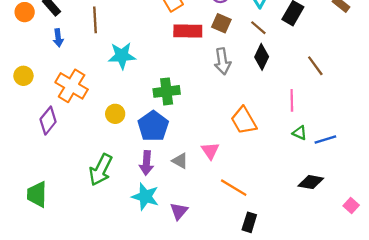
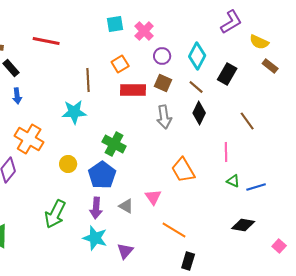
brown line: (95, 20) -> (88, 80), moved
green cross: (167, 91) -> (114, 144), turned 35

